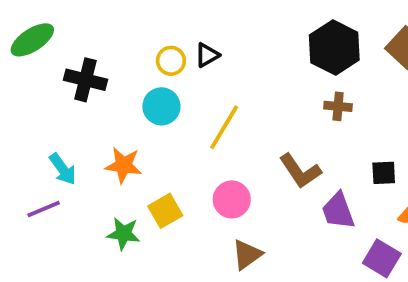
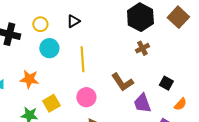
yellow circle: (171, 61) -> (40, 24), moved
brown cross: (338, 106) -> (142, 48), turned -32
yellow line: (224, 127) -> (82, 59), turned -35
black square: (384, 173) -> (166, 83), turned 32

